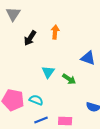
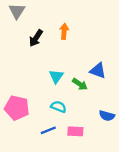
blue triangle: (88, 58) -> (98, 71), moved
cyan semicircle: (36, 100) -> (58, 107), moved

